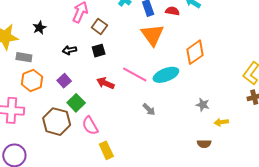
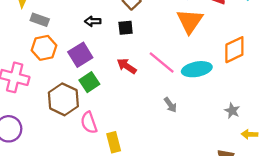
purple square: (64, 81) -> (80, 55), size x1.5
pink semicircle: (90, 126) -> (89, 123), moved

